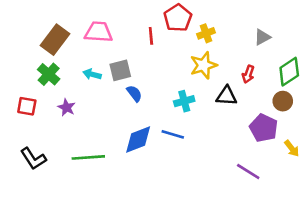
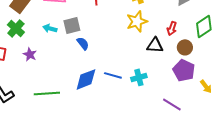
cyan cross: (184, 101) -> (139, 77), moved
brown circle: (283, 101) -> (185, 47), moved

